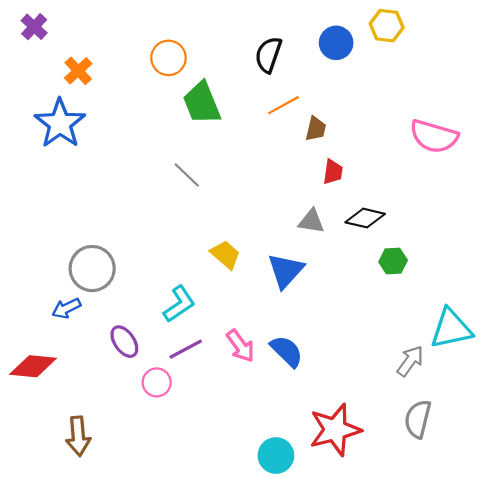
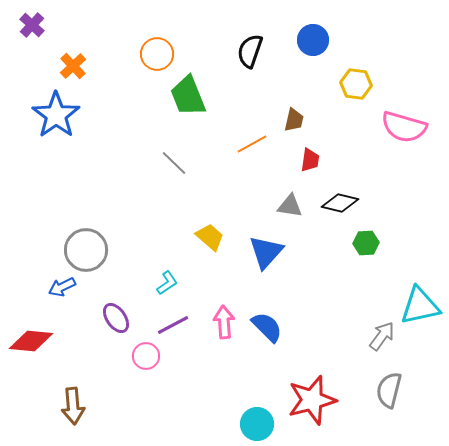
yellow hexagon: (387, 26) -> (356, 84), moved
orange line: (283, 105) -> (252, 144), moved
cyan L-shape: (179, 304) -> (167, 283), size x0.7
pink arrow: (240, 346) -> (224, 322), turned -148

